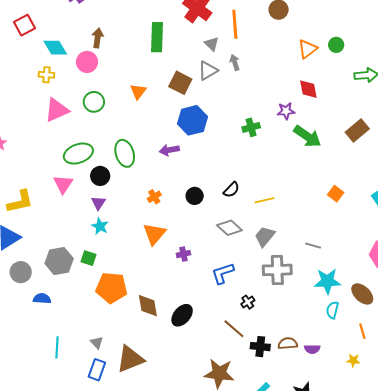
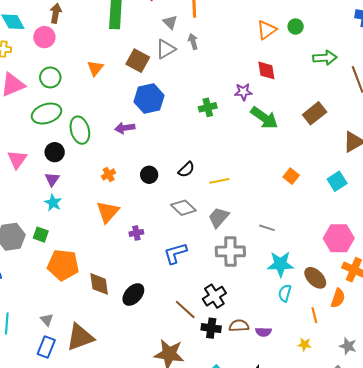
green ellipse: (78, 154) -> (47, 114), moved
black cross: (248, 302) -> (214, 296), moved, size x1.6

